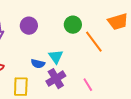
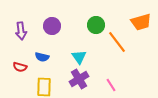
blue semicircle: (38, 64) -> (42, 57), moved

